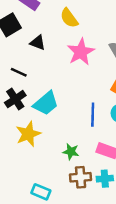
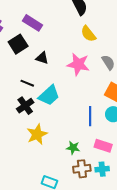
yellow semicircle: (69, 18) -> (88, 34), moved
pink star: (81, 52) -> (78, 64), turned -30
cyan trapezoid: (46, 103) -> (49, 95), moved

